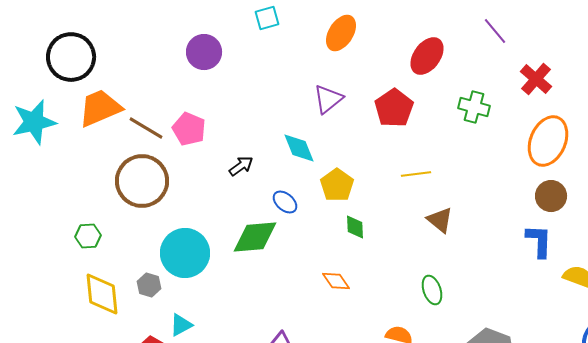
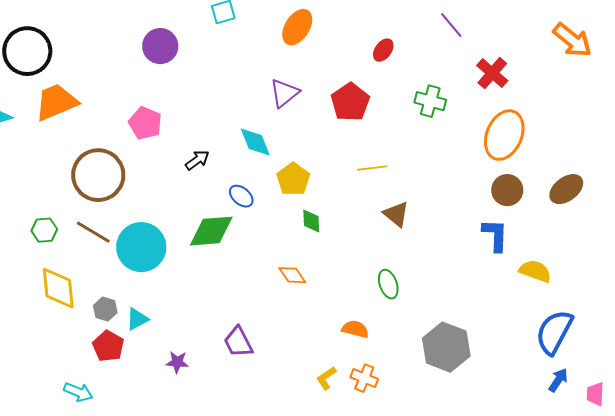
red ellipse: (427, 56) -> (383, 50), size x0.6
brown line: (146, 128) -> (93, 232), moved
gray hexagon: (149, 285) -> (105, 309), moved

